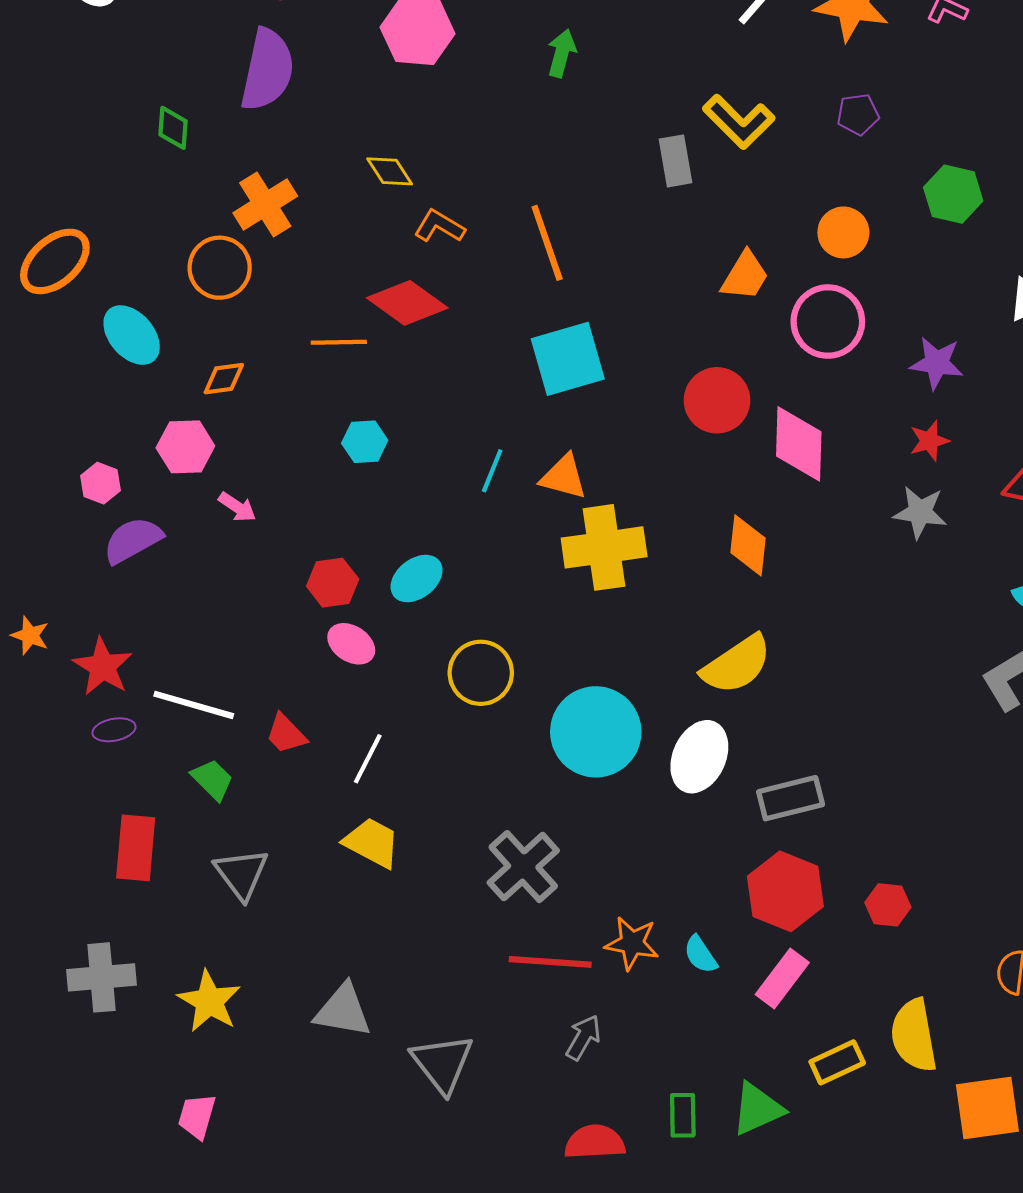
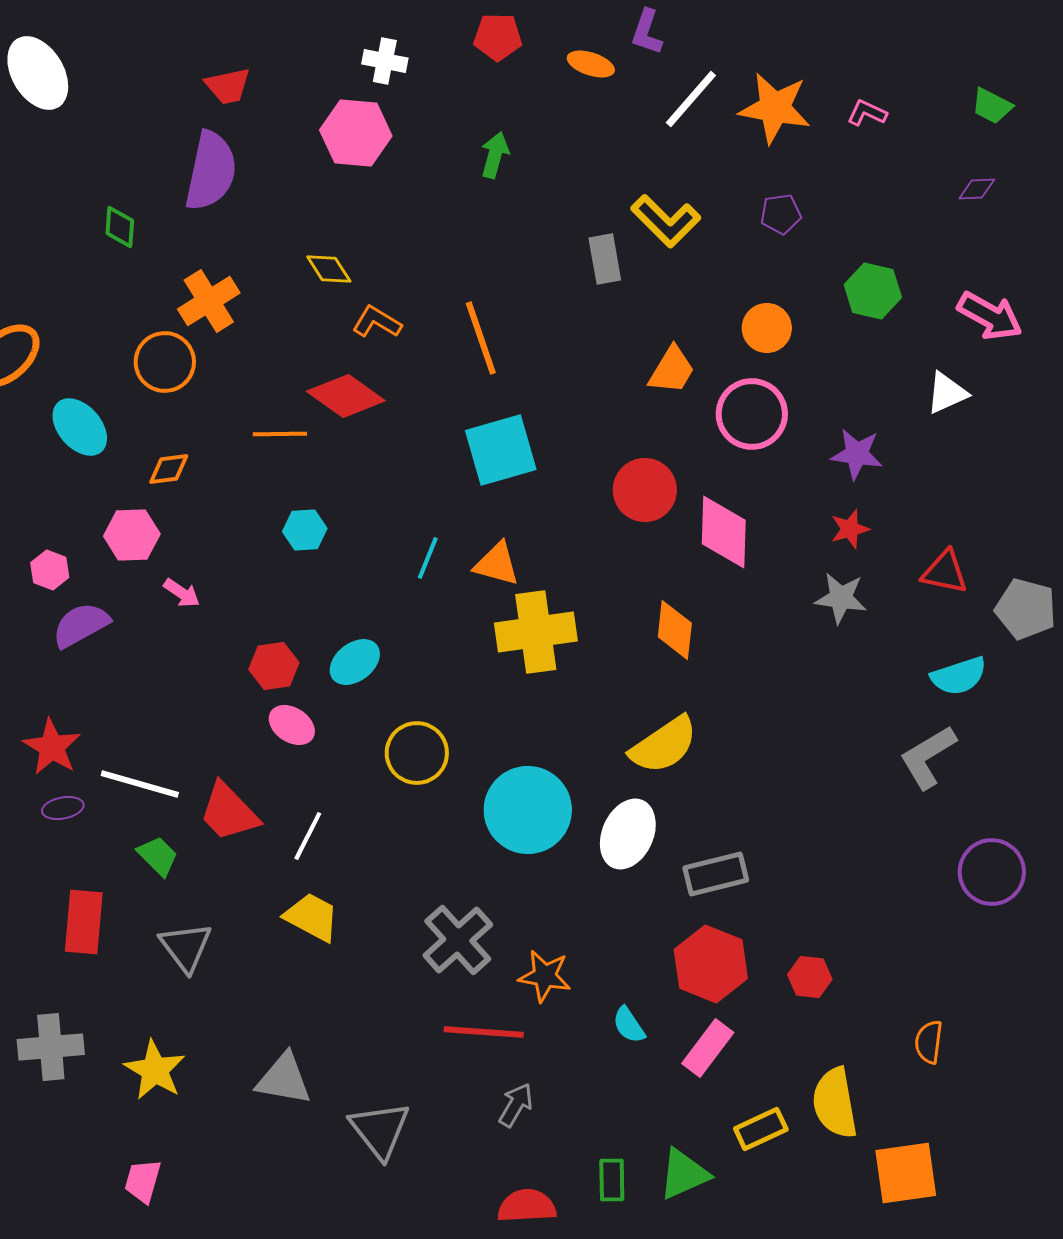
red trapezoid: (286, 734) -> (229, 812), size x1.5
orange star: (632, 943) -> (545, 976), moved

